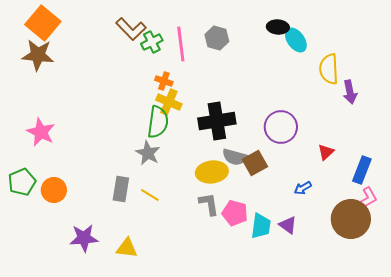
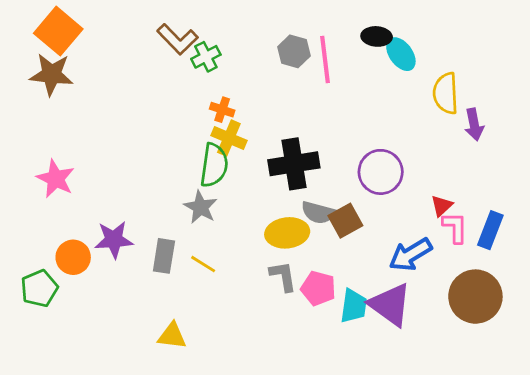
pink line: (181, 44) -> (325, 59), moved
green pentagon: (22, 182) -> (39, 288), moved
blue arrow: (303, 188) -> (410, 255), size x1.8
pink L-shape: (367, 199) -> (455, 227), moved, turned -60
purple triangle: (288, 225) -> (390, 305), size x1.8
purple star: (84, 238) -> (114, 240), moved

